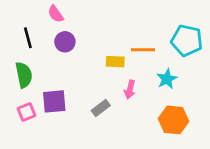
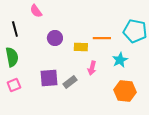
purple circle: (65, 42) -> (55, 38), moved
purple square: (54, 101) -> (49, 78), moved

